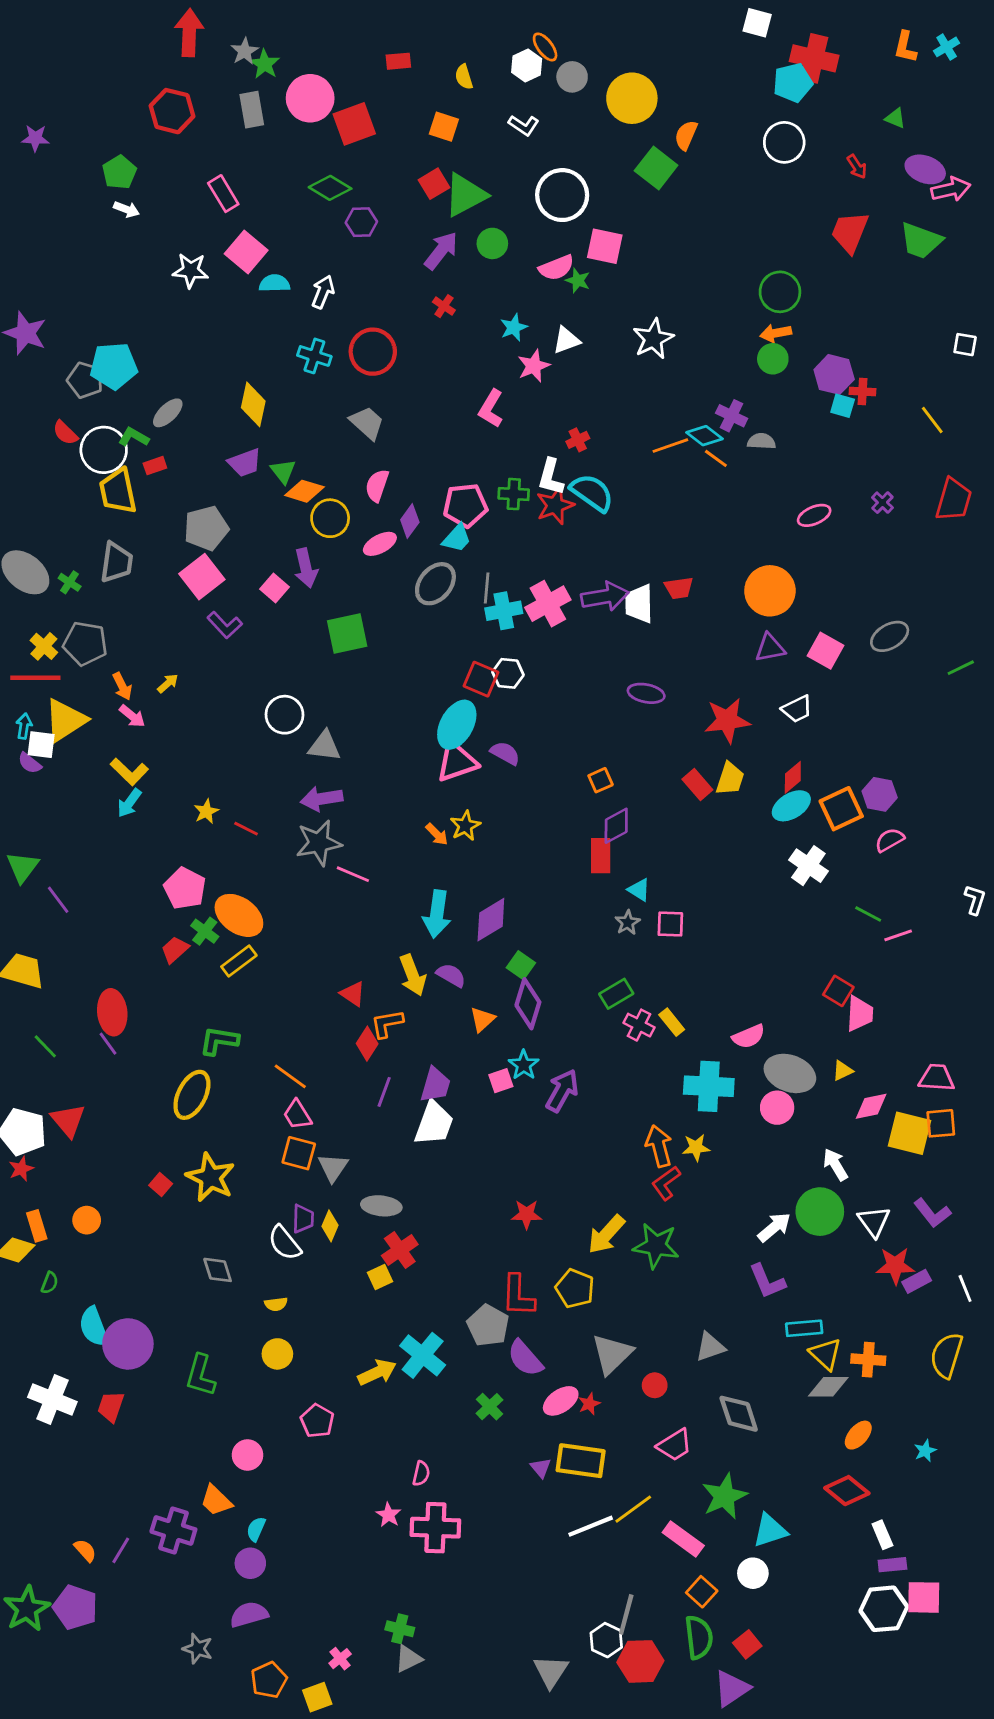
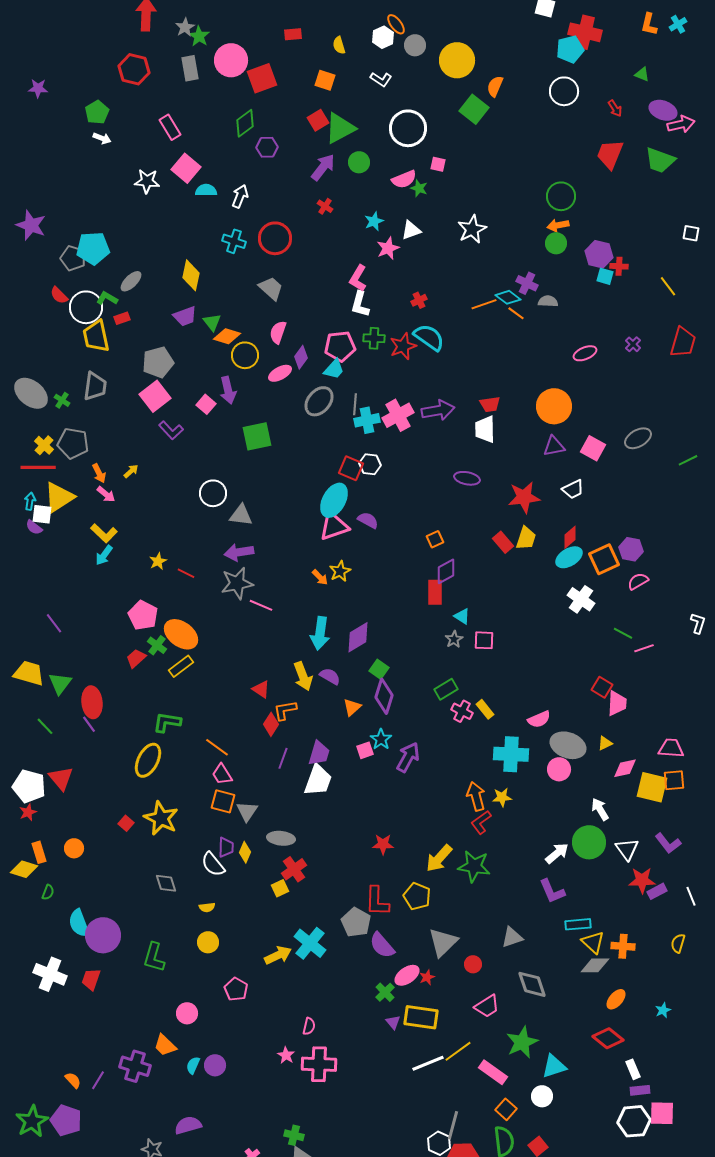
green diamond: (330, 188) -> (245, 123), turned -68
pink square: (605, 246) -> (438, 164), size x0.6
white L-shape: (551, 477) -> (360, 304), moved
white trapezoid: (639, 604) -> (485, 429), moved
green triangle: (23, 867) -> (60, 683), moved
yellow semicircle: (947, 1355) -> (678, 943), size x0.6
green cross: (490, 1407) -> (385, 992), moved
purple circle: (250, 1563) -> (215, 1065), moved

